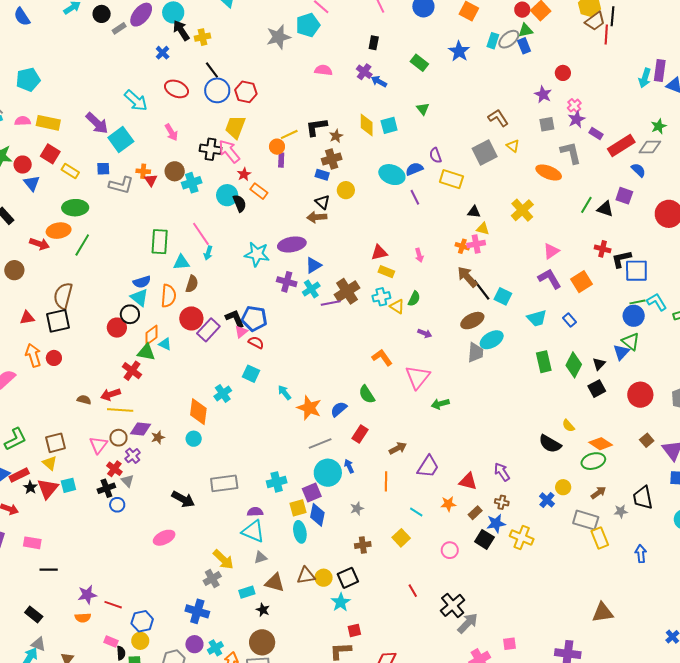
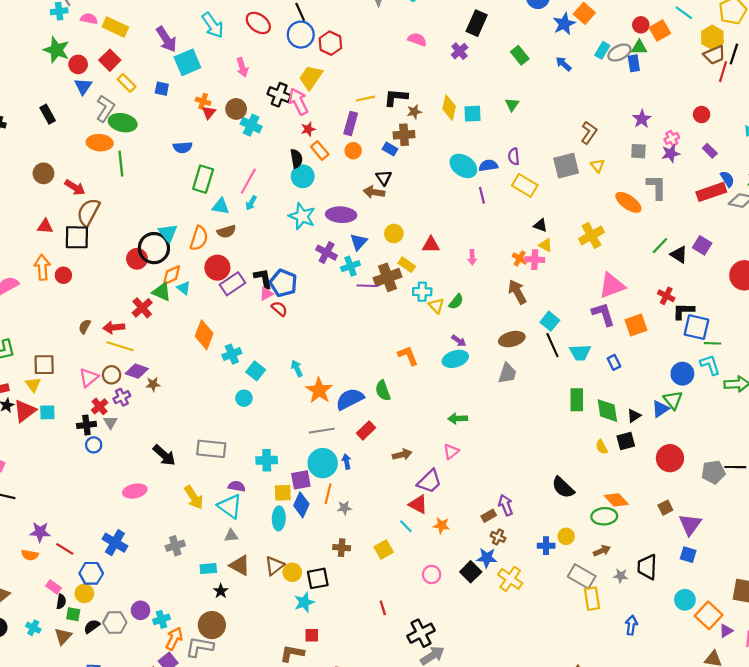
black rectangle: (374, 43) -> (477, 23), size x1.6
blue star: (459, 51) -> (564, 24), moved
red circle: (563, 73) -> (702, 115), moved
blue arrow: (379, 81) -> (564, 64), moved
brown L-shape: (498, 118) -> (589, 133), turned 55
purple rectangle: (596, 133) -> (710, 151), moved
orange circle: (277, 147) -> (353, 151), moved
purple rectangle: (281, 160) -> (351, 123), size x1.5
blue semicircle: (638, 170) -> (727, 179), moved
cyan cross: (192, 183) -> (251, 125), turned 30
gray L-shape: (121, 185) -> (105, 108), moved, turned -85
yellow circle: (346, 190) -> (394, 234), moved
cyan circle: (227, 195) -> (303, 176), moved
pink line: (201, 234) -> (248, 181), turned 50
red arrow: (39, 244) -> (75, 187), moved
green line: (82, 245) -> (121, 164), turned -50
pink triangle: (551, 251) -> (612, 285), size x1.5
blue triangle: (313, 265) -> (359, 242), turned -30
yellow rectangle: (386, 272) -> (407, 265), moved
blue semicircle: (142, 282) -> (183, 147), moved
brown semicircle: (192, 284) -> (226, 232), turned 42
black line: (482, 290) -> (552, 345), moved
green line: (637, 302) -> (713, 343), moved
black circle: (130, 314) -> (154, 248), size x1.5
cyan ellipse: (492, 340) -> (455, 359), moved
green diamond: (574, 365) -> (607, 411), turned -50
cyan square: (251, 374) -> (256, 371), moved
pink triangle: (418, 377) -> (451, 452), moved, size x0.6
brown semicircle: (84, 400) -> (85, 326), turned -88
blue semicircle: (339, 409) -> (350, 399), size x1.5
orange diamond: (198, 412) -> (204, 335), moved
yellow semicircle: (568, 426) -> (602, 447), moved
cyan circle: (194, 439) -> (244, 398), moved
orange line: (386, 481) -> (328, 494), moved
red triangle: (468, 481) -> (418, 504), moved
blue cross: (547, 500) -> (546, 546), turned 35
brown rectangle: (475, 513) -> (489, 516), moved
yellow arrow: (223, 559) -> (194, 497), moved
brown triangle: (306, 575) -> (274, 566), turned -42
blue cross: (197, 611) -> (115, 543), moved

